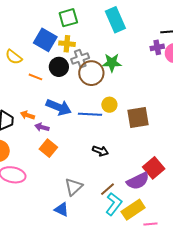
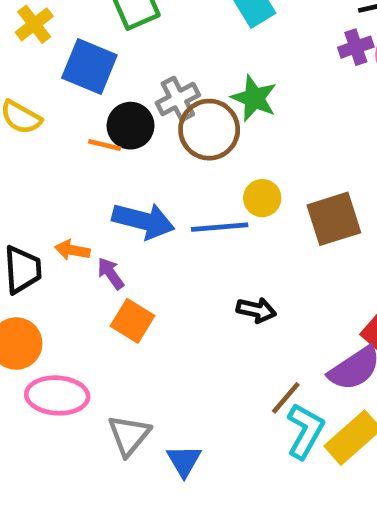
yellow cross: (67, 44) -> (34, 24), moved, turned -35
green star: (112, 63) -> (254, 98), turned 30
orange line: (35, 77) -> (105, 145), moved
purple arrow: (42, 127) -> (111, 273), turned 48
gray triangle: (74, 187) -> (129, 435), moved
blue triangle: (62, 209) -> (184, 461), turned 42

